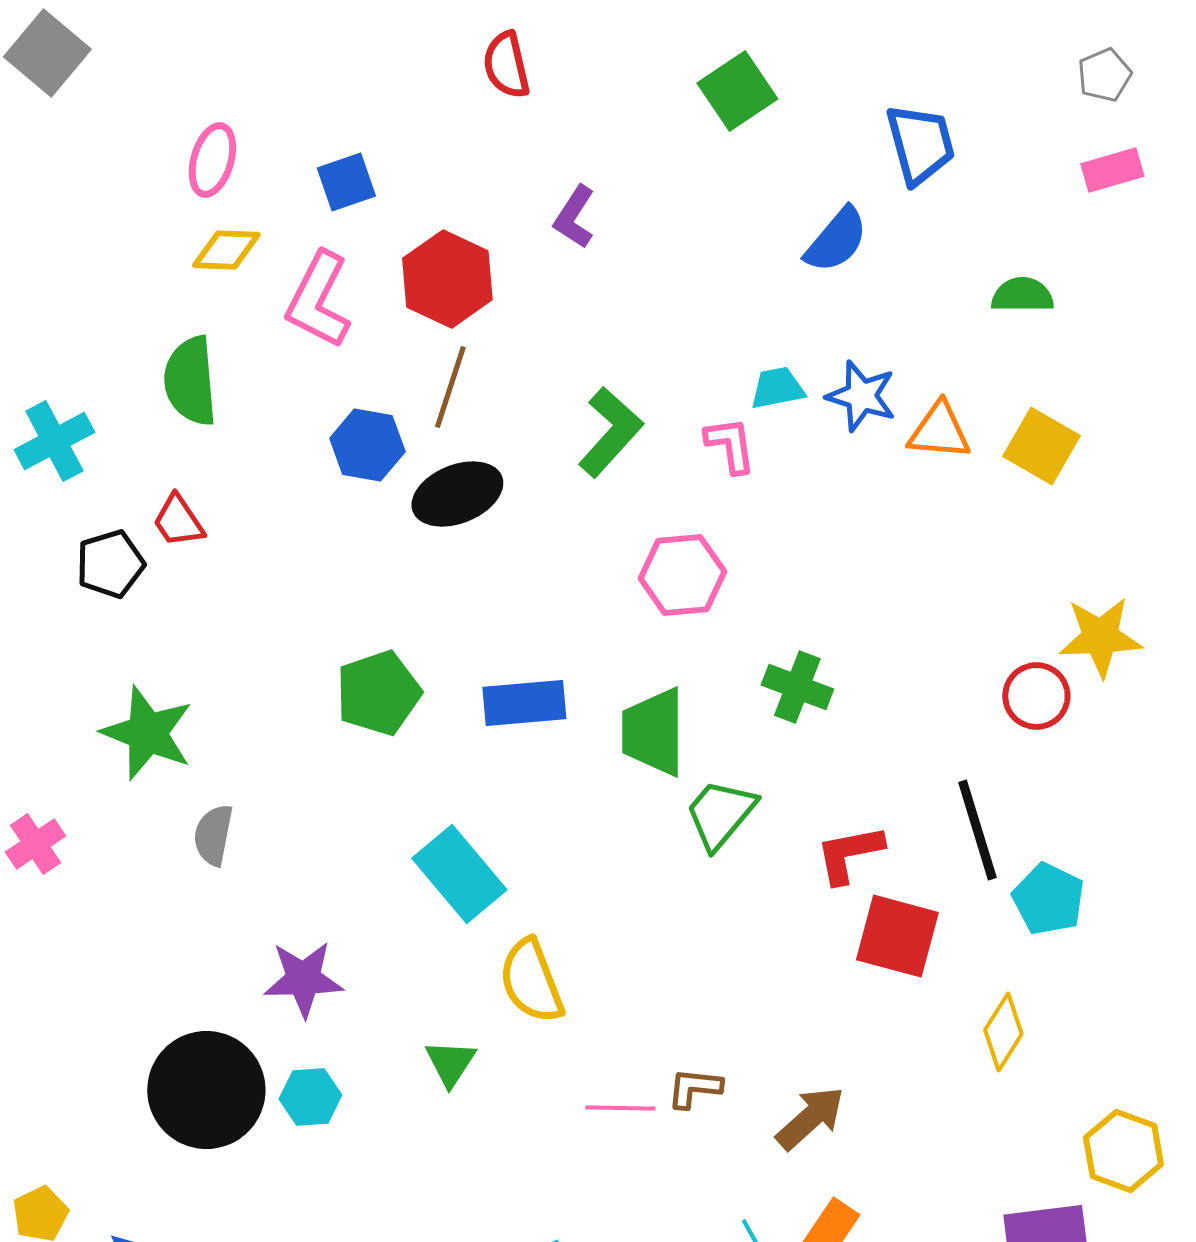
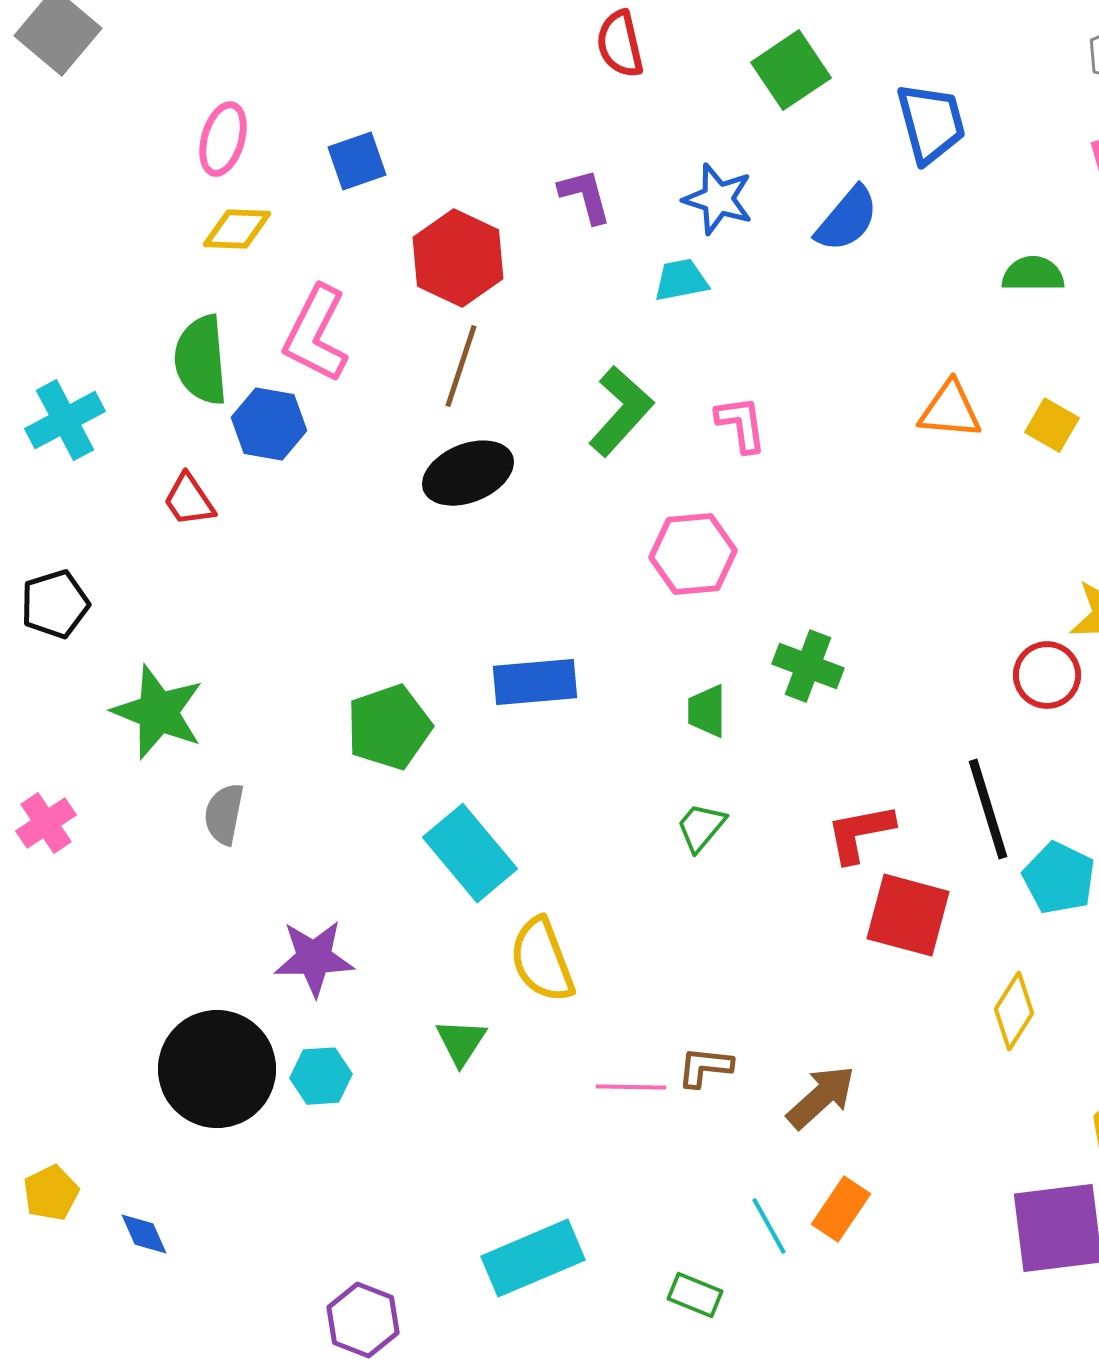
red semicircle: (506, 65) -> (620, 44), moved
green square: (737, 91) -> (791, 70), moved
purple L-shape: (574, 217) -> (585, 196), turned 132
pink L-shape: (318, 300) -> (316, 334), moved
cyan trapezoid: (777, 388) -> (681, 280), moved
blue star: (861, 396) -> (718, 199), moved
blue hexagon: (367, 445) -> (269, 424), moved
yellow square: (1041, 446) -> (1052, 425), size x0.7
black pentagon: (110, 564) -> (55, 604), moved
green pentagon: (378, 693) -> (389, 727), moved
green trapezoid: (653, 732) -> (707, 711), moved, size x0.6
green trapezoid: (720, 814) -> (701, 827), moved, size x0.7

